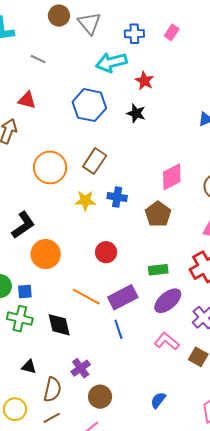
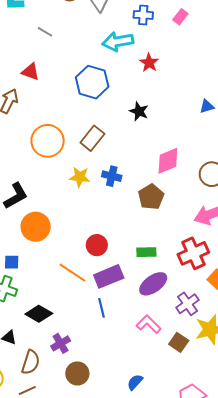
black star: (136, 113) -> (139, 111), moved
red circle: (106, 252) -> (97, 245), moved
black diamond: (59, 325) -> (39, 314), moved, turned -52

